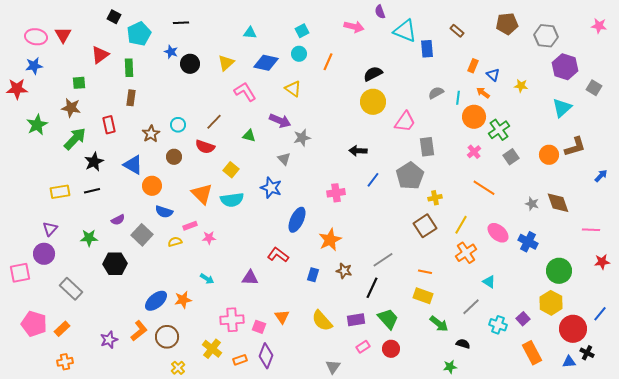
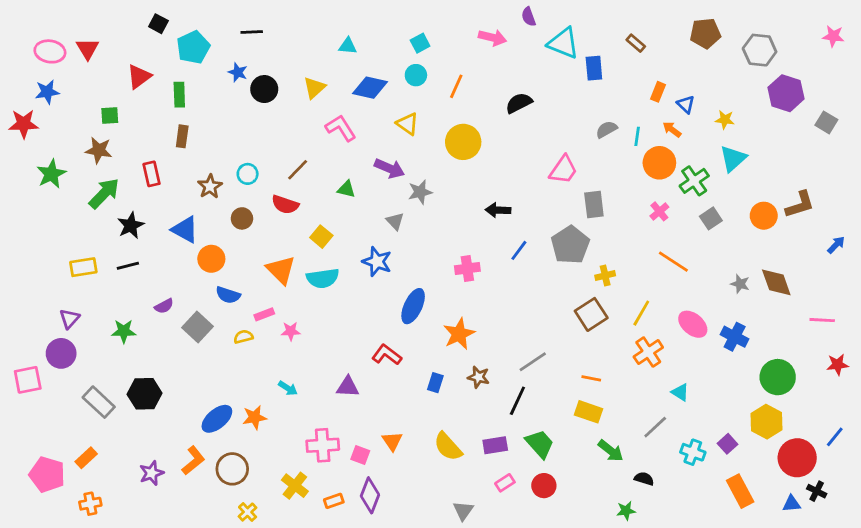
yellow circle: (373, 102) -> (463, 142), moved
cyan triangle: (562, 108) -> (733, 159), moved
black hexagon: (115, 264) -> (145, 394), moved
pink pentagon: (34, 324) -> (47, 474), moved

